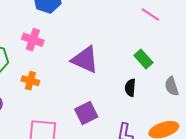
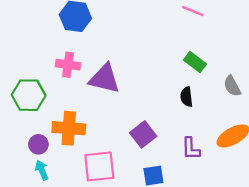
purple triangle: (85, 60) -> (104, 79), moved
orange cross: (30, 81) -> (69, 128), moved, size x1.6

